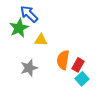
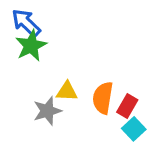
blue arrow: (29, 14) -> (26, 23), moved
yellow triangle: (41, 40) -> (67, 91), moved

